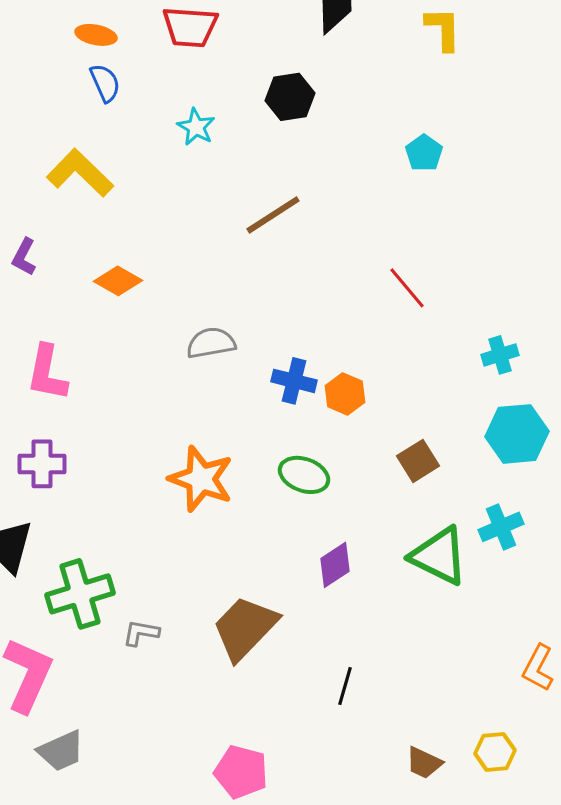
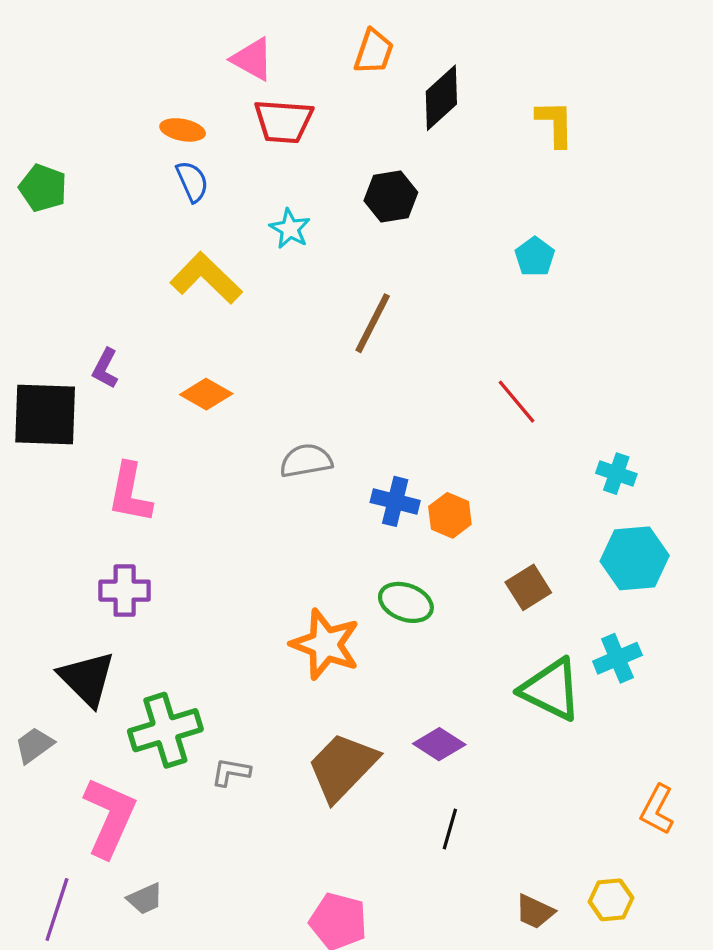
yellow L-shape: (80, 173) -> (206, 278), moved
brown line: (273, 215) -> (373, 323), turned -30
cyan cross: (500, 355) -> (616, 474), turned 36
orange star: (201, 479) -> (325, 644), moved
purple diamond: (335, 565) -> (439, 744), moved, turned 66
gray trapezoid: (61, 751) -> (145, 899), size x0.7

